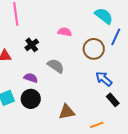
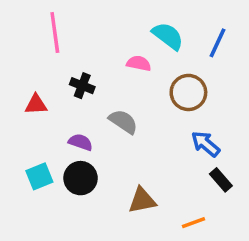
cyan semicircle: (104, 16) -> (168, 36), moved
blue line: (116, 37) -> (218, 43), moved
black cross: (32, 45) -> (82, 86), turned -32

